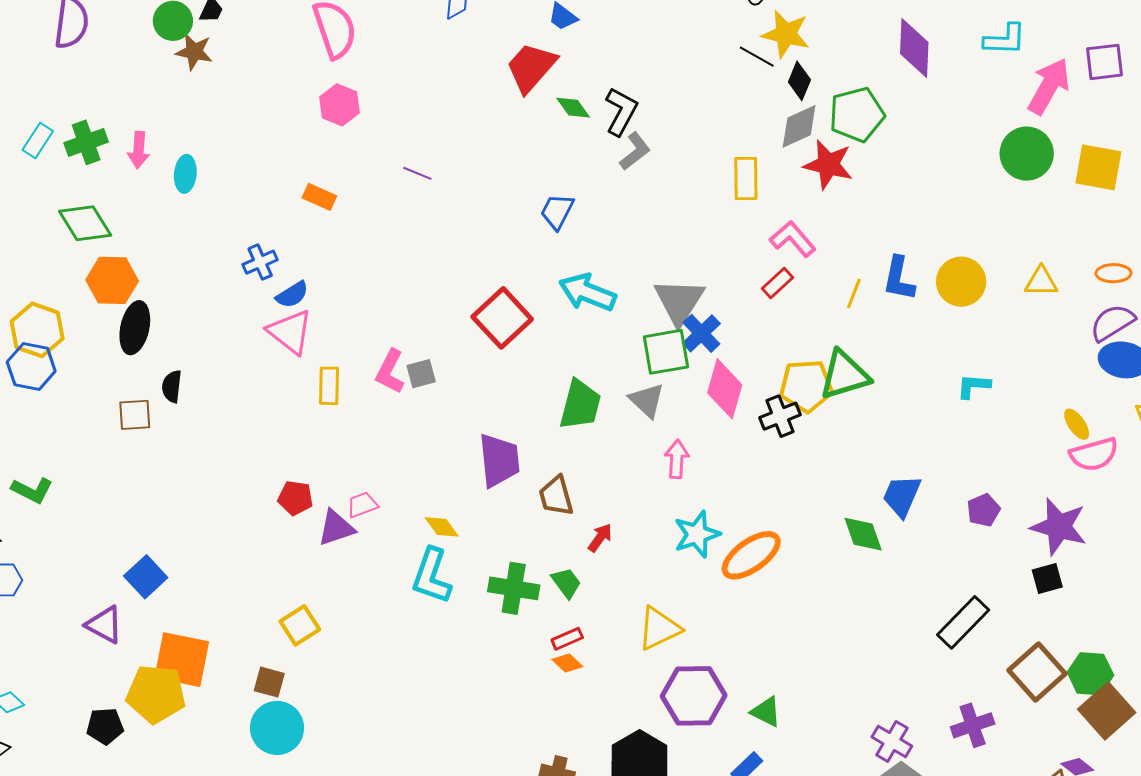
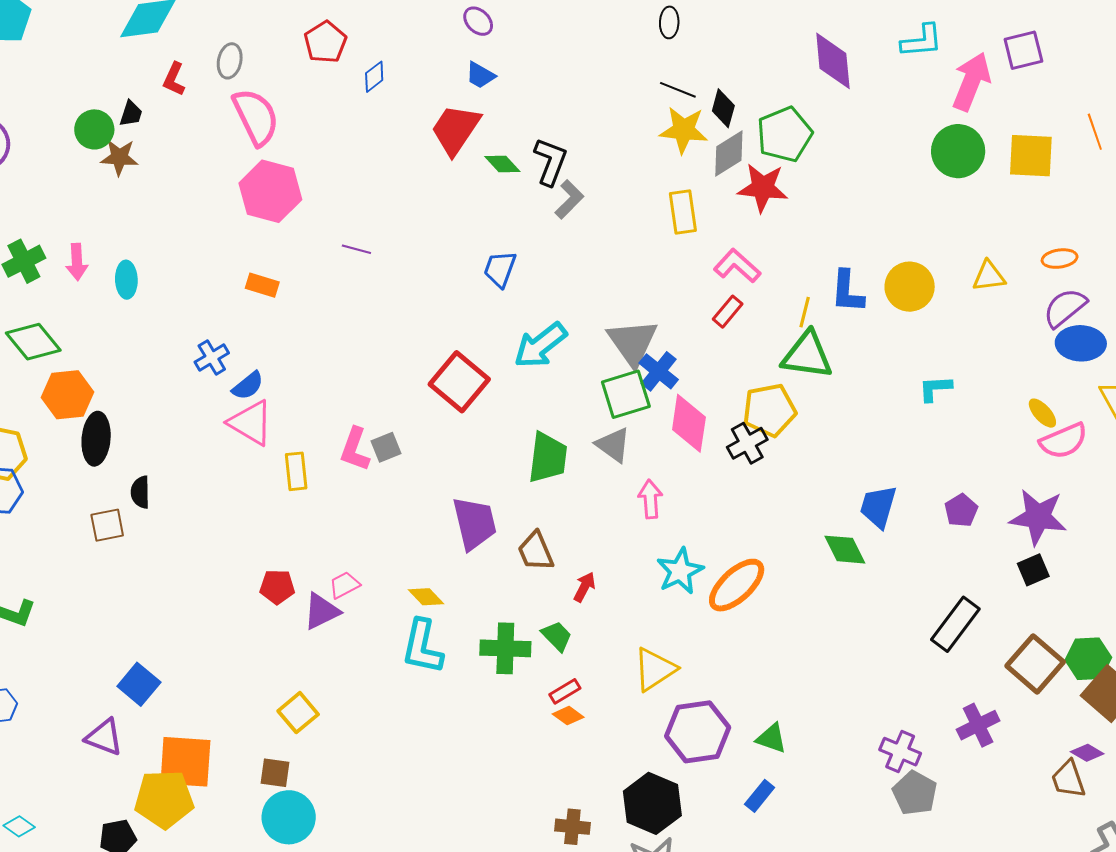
yellow star: (786, 34) -> (684, 130), moved
pink hexagon: (340, 105) -> (270, 191), size x1.5
cyan arrow: (587, 292) -> (540, 345), turned -52
green triangle: (844, 375) -> (807, 355), moved, turned 32

